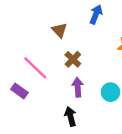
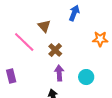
pink line: (35, 68) -> (24, 42), moved
purple rectangle: (19, 91) -> (11, 76), turned 40

